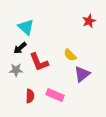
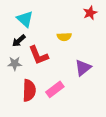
yellow semicircle: (70, 55) -> (64, 37), moved, turned -48
pink rectangle: (55, 95) -> (55, 89), turned -60
red semicircle: (30, 96) -> (29, 90), size x1.5

